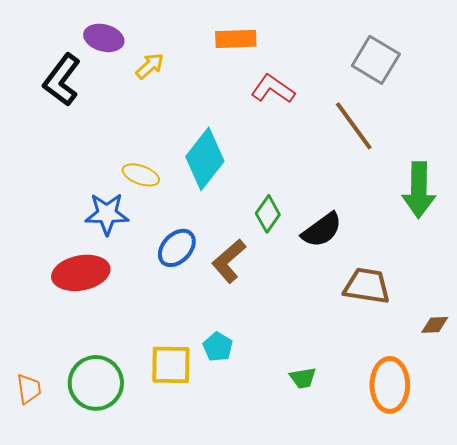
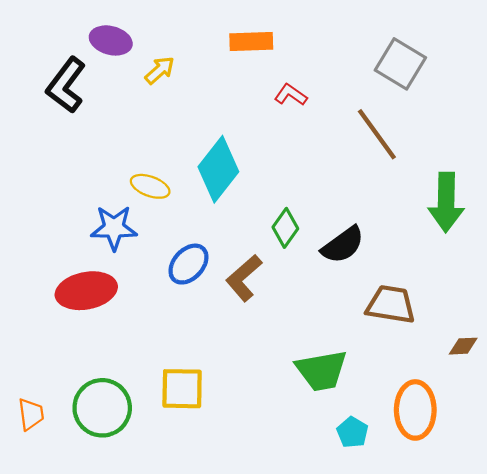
red L-shape: (273, 89) -> (291, 95), size x0.7
cyan pentagon: (218, 347) -> (352, 432), moved
green trapezoid: (303, 378) -> (322, 371), moved, size x1.8

